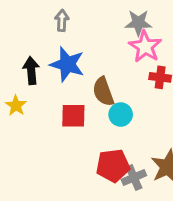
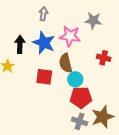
pink star: (145, 47) -> (70, 36), moved, turned -30
red pentagon: (113, 166) -> (81, 97), moved
gray cross: (134, 178) -> (80, 121), turned 35

